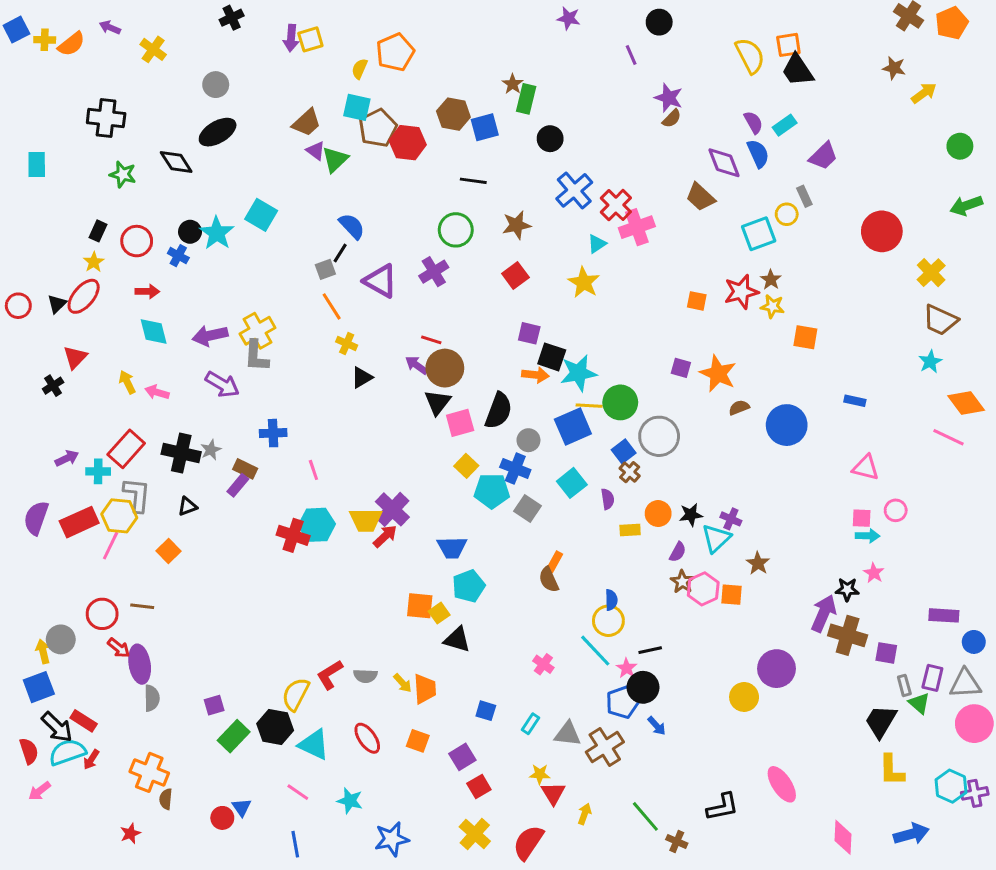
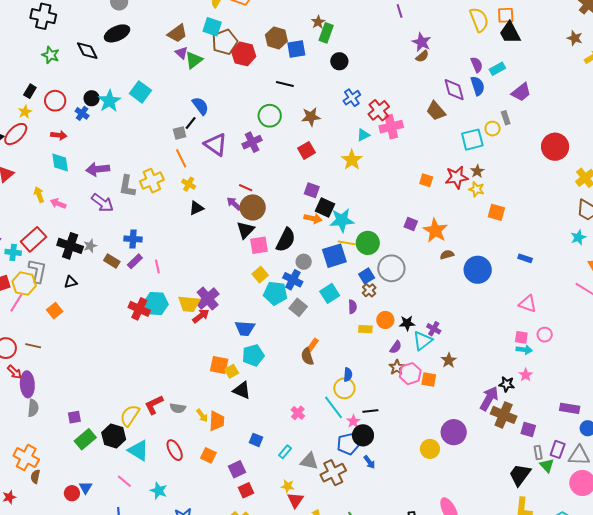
blue cross: (574, 190) -> (352, 98), size x0.7
yellow cross: (258, 331) -> (152, 181), moved
purple rectangle: (238, 485) -> (135, 261), moved

